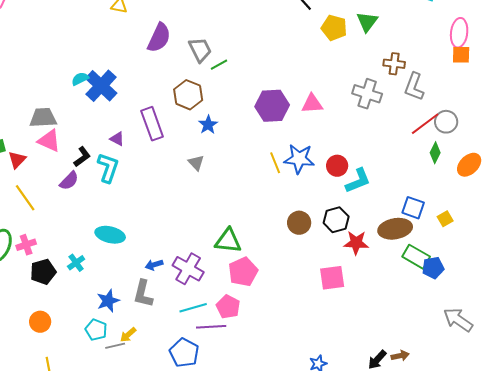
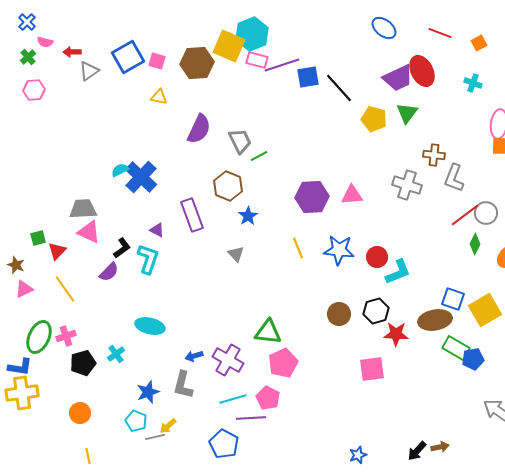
yellow line: (275, 163) -> (298, 248), moved
yellow square: (445, 219) -> (485, 310), size x2.0

